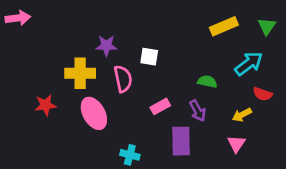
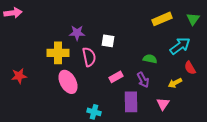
red semicircle: (263, 94) -> (190, 68), turned 40
red star: (46, 105) -> (19, 76), moved
pink triangle: (236, 144) -> (163, 104), moved

